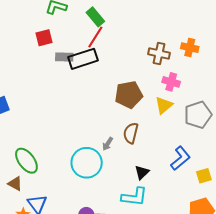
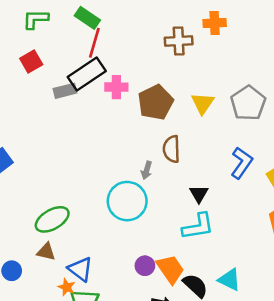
gray rectangle: (64, 57) -> (65, 91), moved
pink cross: (171, 82) -> (116, 87), moved
green ellipse: (26, 161) -> (52, 219), turned -68

